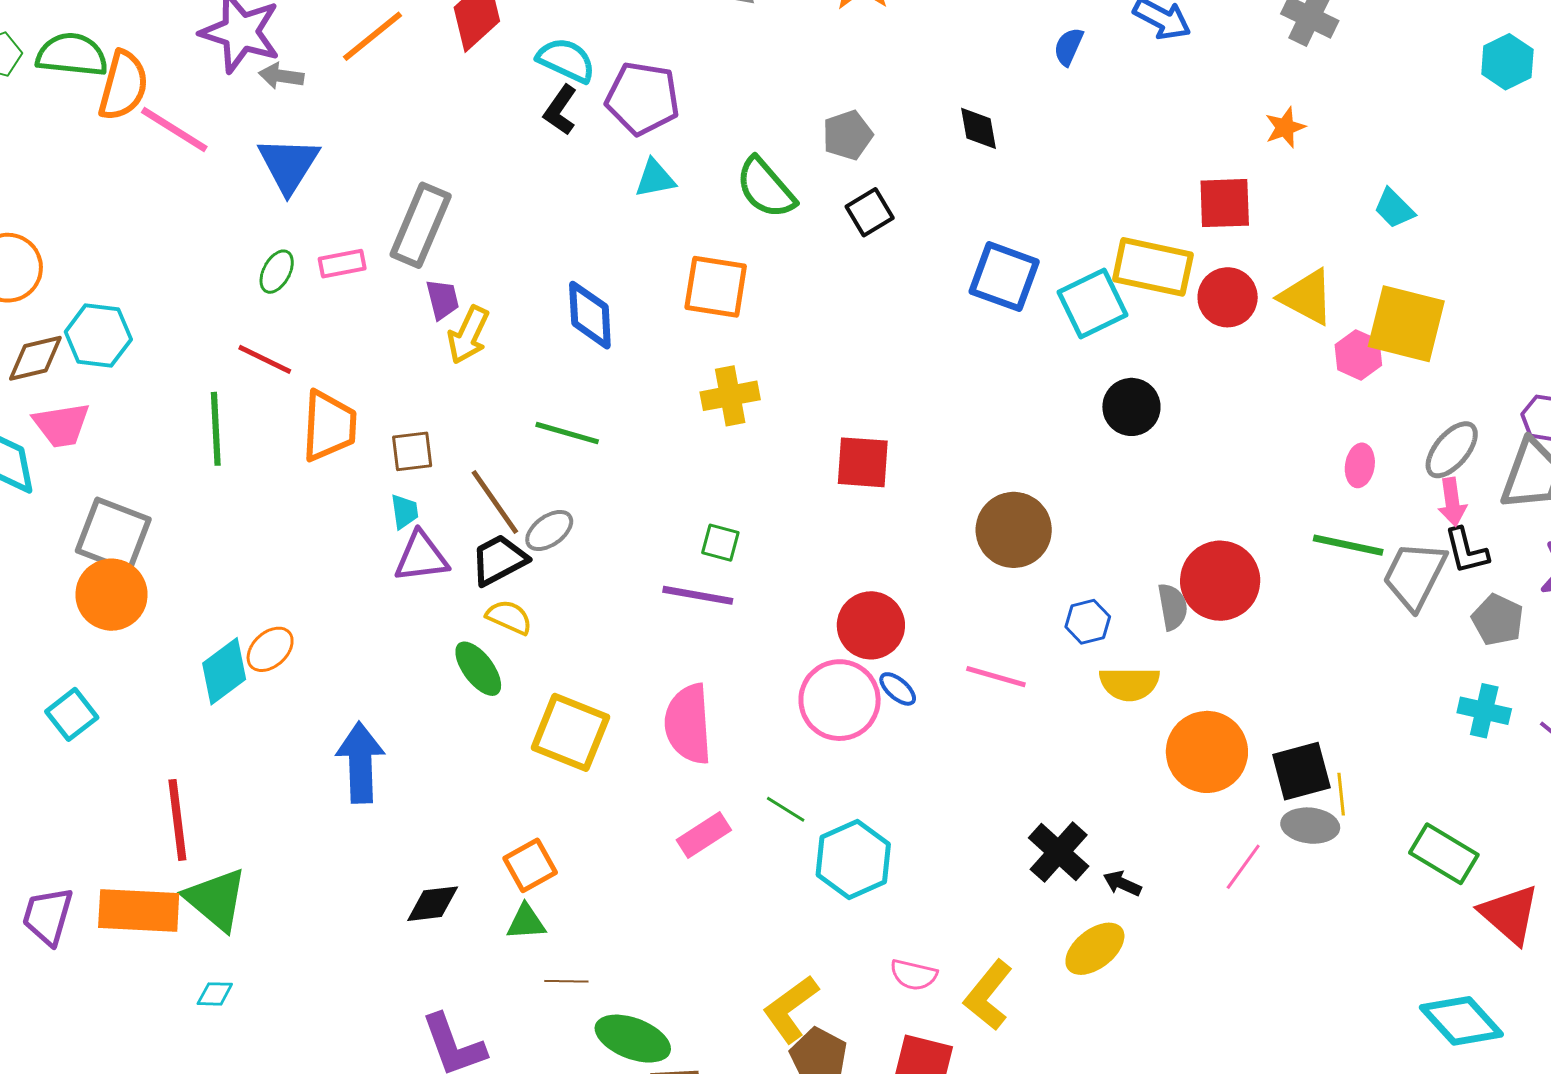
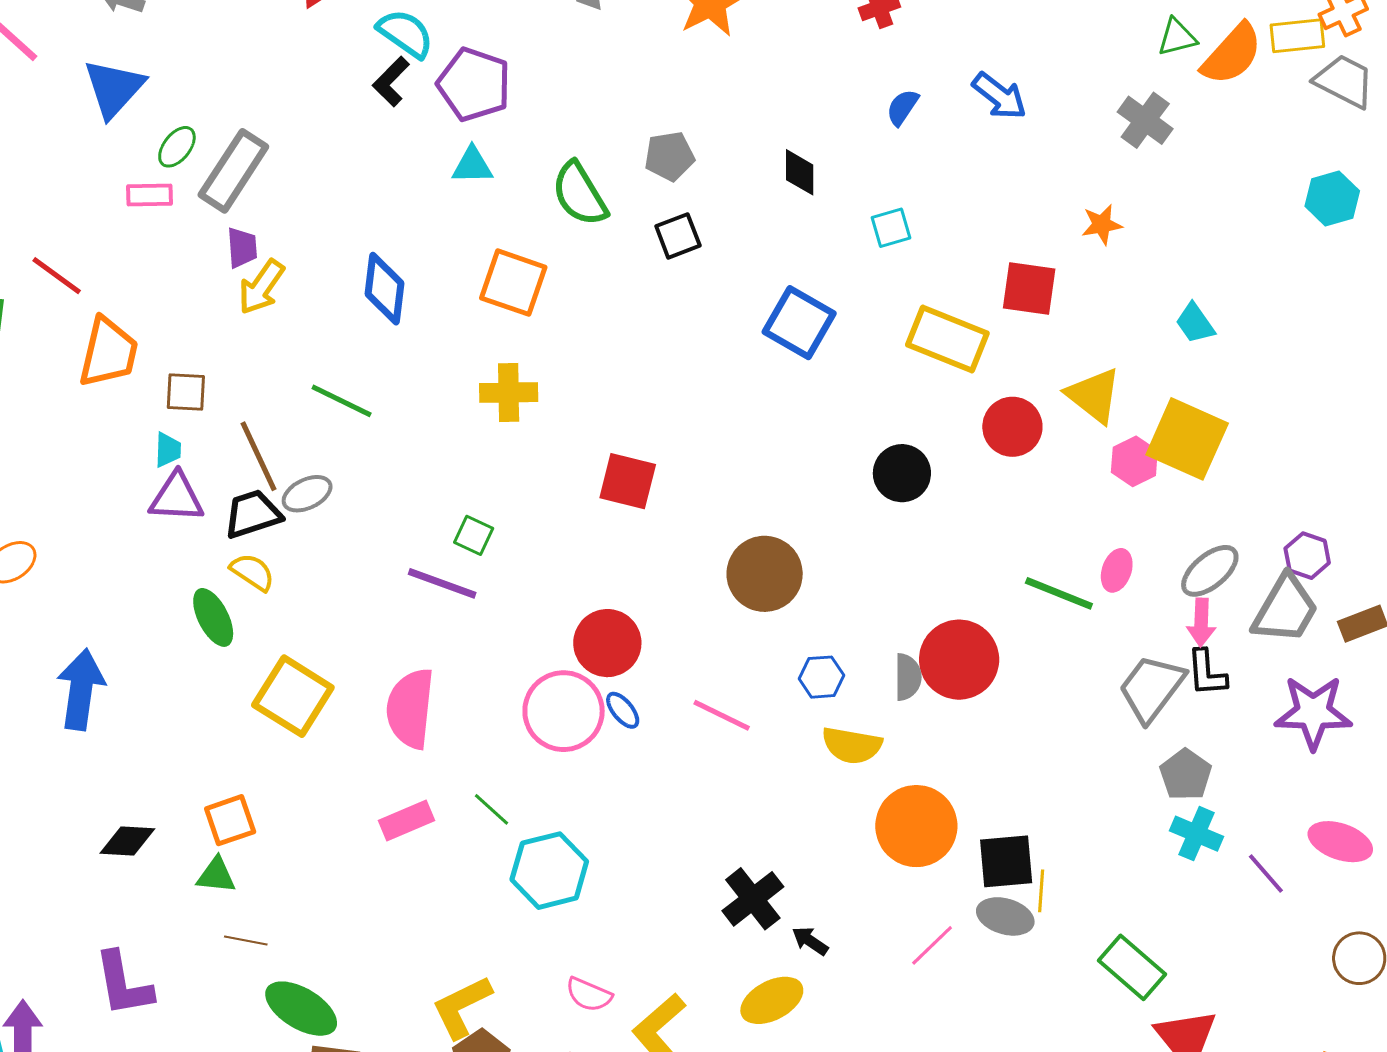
green ellipse: (277, 272) -> (177, 147), moved
red circle: (1228, 297) -> (1012, 427), moved
cyan square: (1092, 303) -> (891, 228), moved, size x0.6
green line: (1348, 545) -> (1059, 593), moved
gray pentagon: (1498, 620) -> (1186, 775), moved

